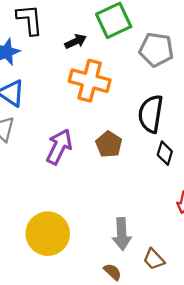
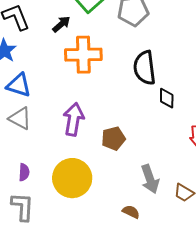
brown pentagon: (109, 144) -> (113, 138), moved, turned -30
yellow circle: (48, 234) -> (72, 178), moved
brown semicircle: (113, 272) -> (131, 212), moved

